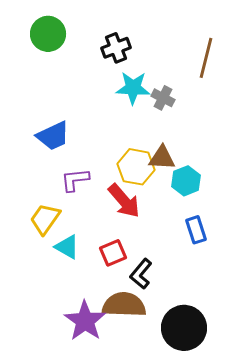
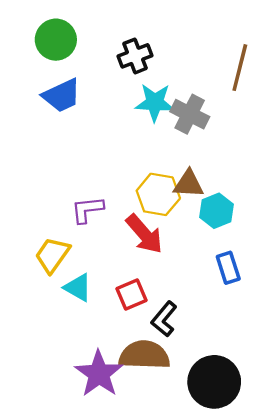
gray cross: (163, 98) -> (190, 114), size x1.4
blue trapezoid: (53, 136) -> (62, 95), moved

